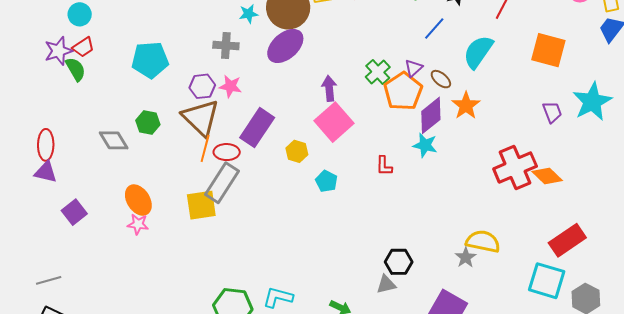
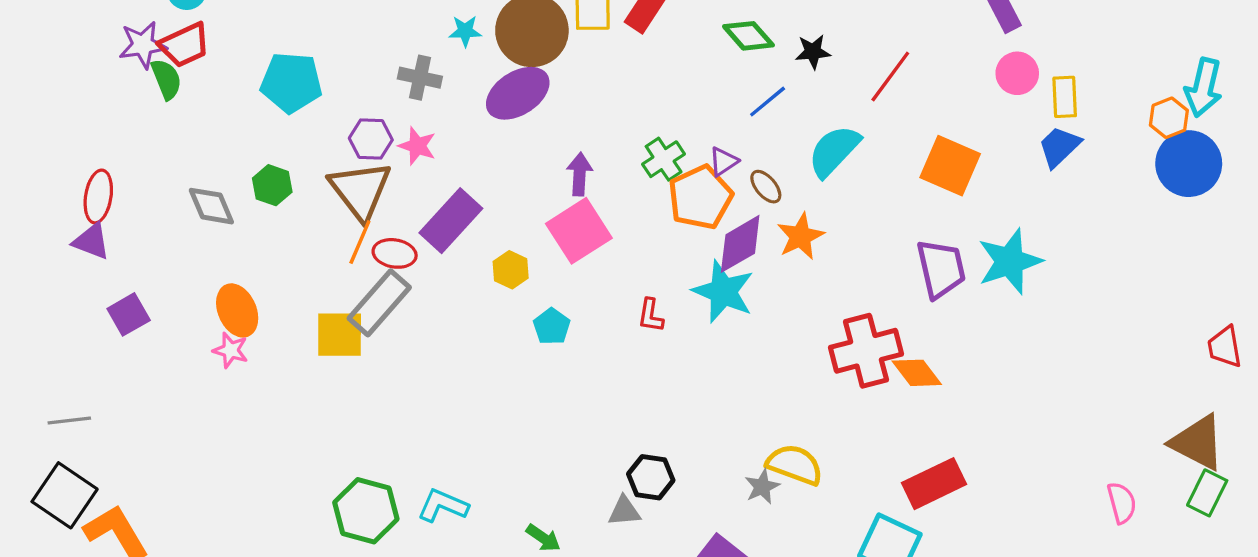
red trapezoid: (83, 47) -> (184, 45), size x1.4
purple trapezoid: (552, 112) -> (941, 269), size x1.6
cyan star: (425, 145) -> (723, 292), size x1.5

